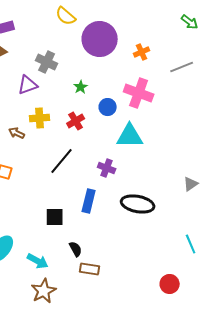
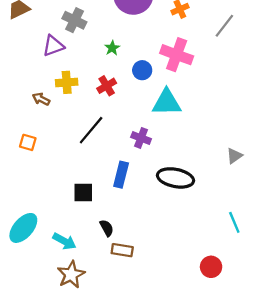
gray line: (182, 67) -> (224, 26), turned -30

